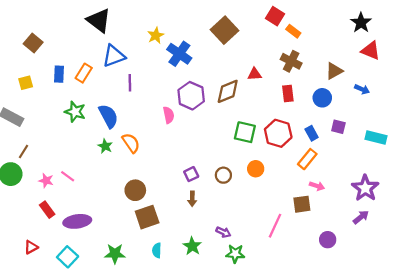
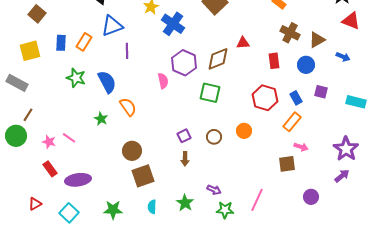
brown cross: (291, 61) -> (290, 33), moved
yellow square: (26, 83) -> (30, 51), size x1.5
green square: (245, 132) -> (210, 93), moved
green star: (105, 146) -> (101, 119), moved
pink line: (275, 226) -> (257, 200), moved

